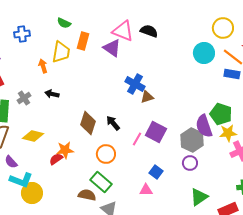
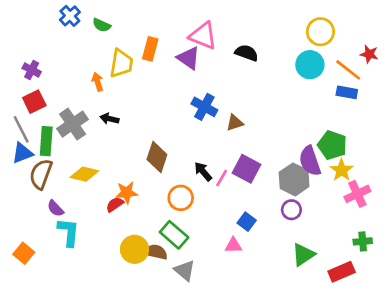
green semicircle: (64, 23) -> (102, 25), moved
yellow circle: (223, 28) -> (320, 32), moved
black semicircle: (149, 31) -> (247, 53), moved
blue cross: (22, 34) -> (70, 16), moved, turned -35
blue cross: (135, 84) -> (204, 107), moved
gray cross: (24, 98) -> (73, 124), size x1.6
black arrow: (113, 123) -> (203, 171), moved
yellow star: (228, 133) -> (342, 170), turned -30
cyan L-shape: (21, 180) -> (69, 232), turned -105
yellow circle: (32, 193) -> (135, 249), moved

